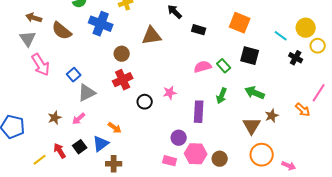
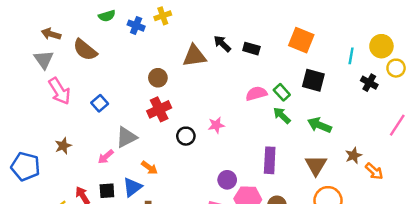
black arrow: (175, 12) -> (222, 44), moved
blue cross: (101, 24) -> (136, 26), moved, size x0.6
cyan line: (281, 36) -> (351, 56), turned 64
gray triangle: (87, 93) -> (126, 137), moved
green arrow: (222, 96) -> (282, 115), moved, turned 112
orange arrow: (303, 110) -> (374, 171), moved
purple rectangle: (199, 112) -> (270, 160), moved
brown star: (272, 116) -> (354, 155), moved
brown star: (55, 118) -> (63, 146), moved
black square: (80, 147) -> (107, 191), turned 32

